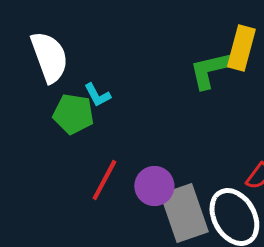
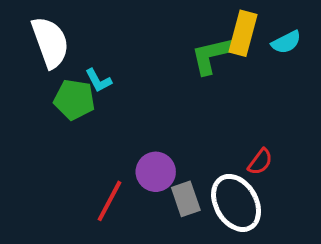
red line: (104, 180) -> (109, 201), moved
gray rectangle: (184, 213) -> (186, 199), size x0.6

